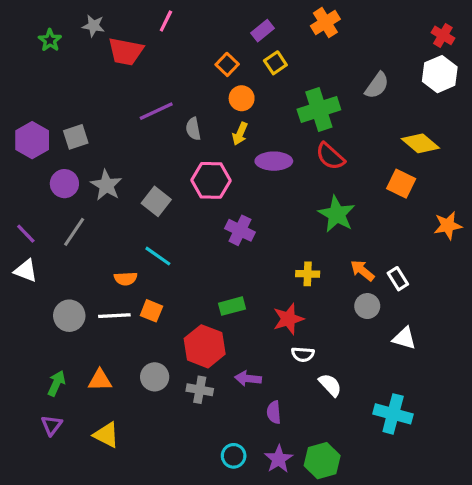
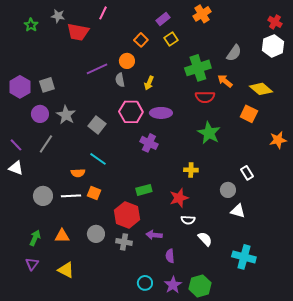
orange circle: (242, 98) -> (127, 61), moved
red semicircle: (330, 156) -> (205, 97), turned -42
purple ellipse: (274, 161) -> (161, 113), moved
orange arrow: (362, 271) -> (225, 81), moved
white triangle: (404, 338) -> (238, 211), moved

